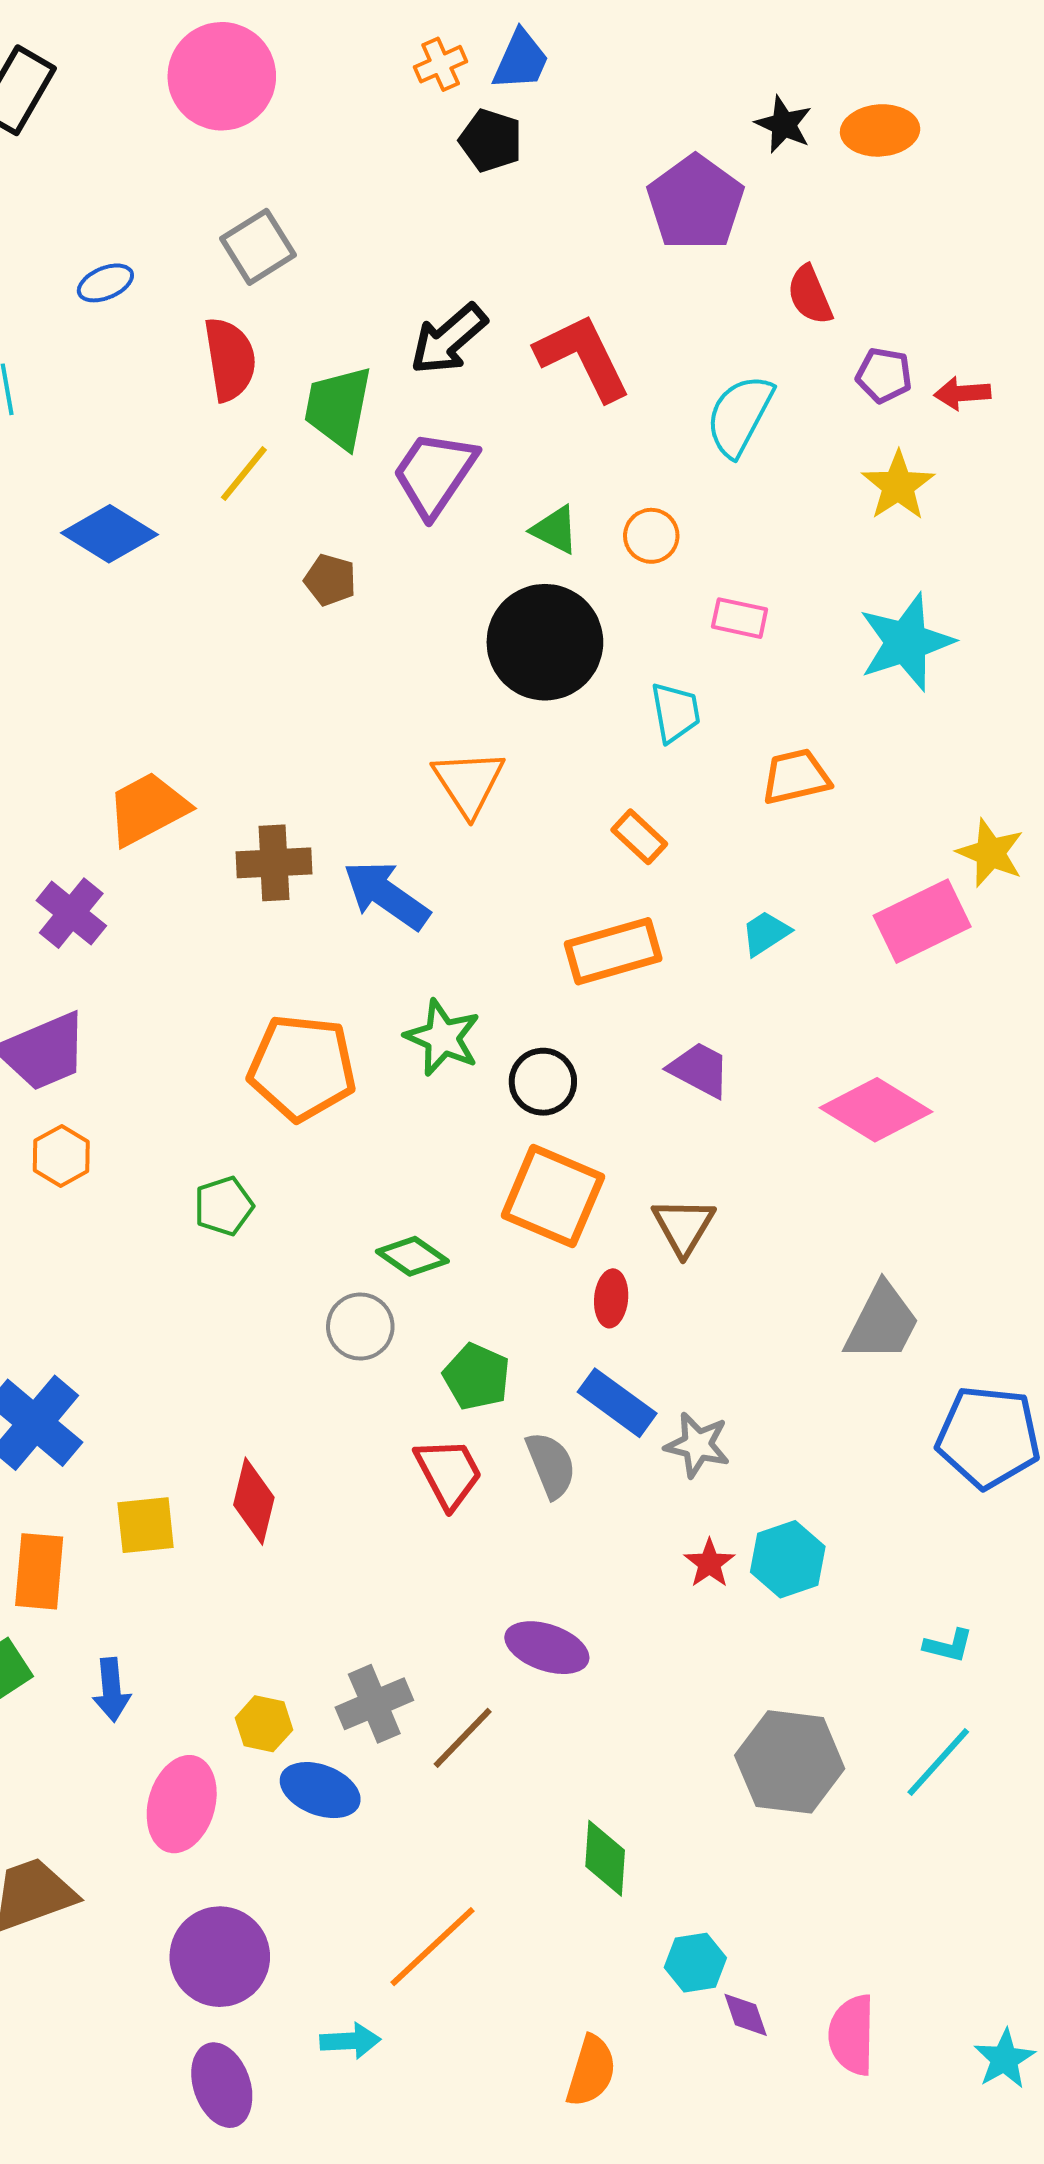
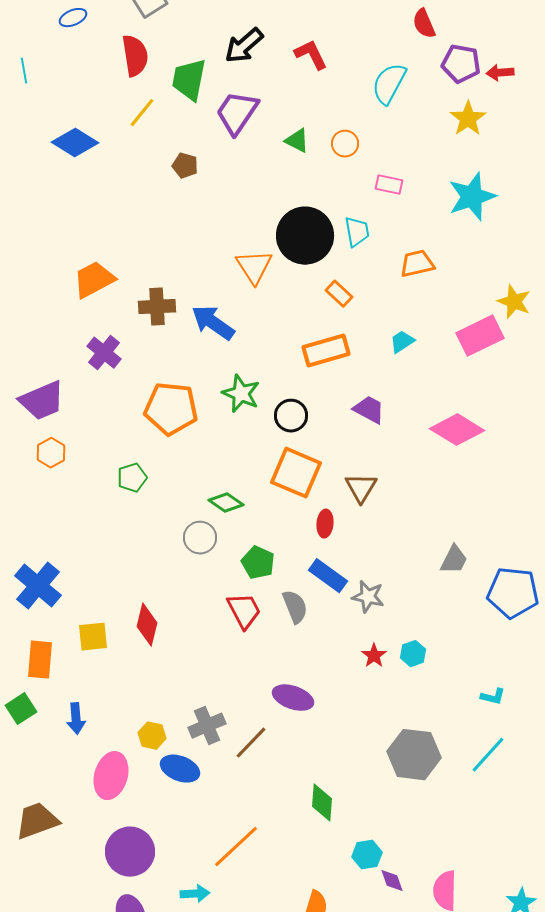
red L-shape: (583, 357) -> (311, 55), size x0.7
purple pentagon: (884, 375) -> (461, 64), size x1.4
black circle: (545, 642) -> (305, 236), moved
purple cross: (71, 913) -> (104, 353), moved
gray trapezoid: (882, 1322) -> (454, 560), moved, size x0.7
cyan hexagon: (788, 1559) -> (413, 654), size x0.7

